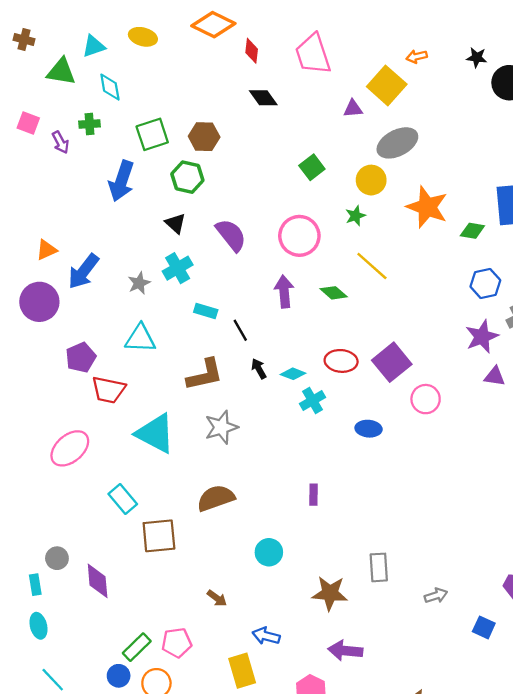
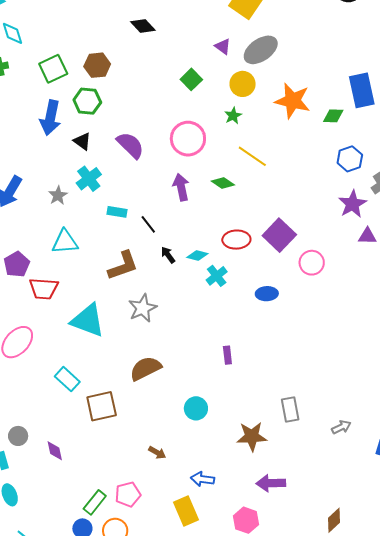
purple triangle: (353, 109) -> (223, 46), moved, turned 48
blue arrow: (121, 181) -> (50, 118), moved
purple diamond: (98, 581) -> (55, 451), size x0.7

